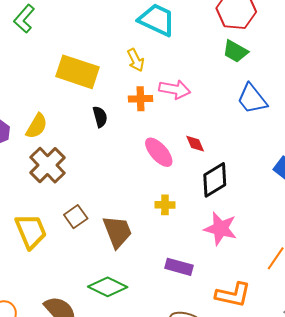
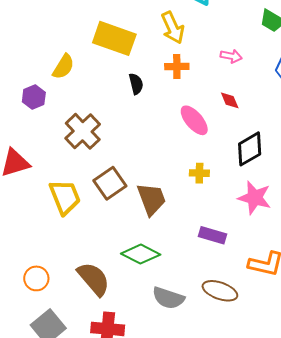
yellow arrow: (136, 60) -> (173, 28), size x1.4
pink arrow: (175, 89) -> (231, 56), moved, size x0.7
yellow semicircle: (37, 126) -> (63, 67), moved
red diamond: (195, 144) -> (230, 100), moved
brown square: (76, 217) -> (110, 183), size x1.4

